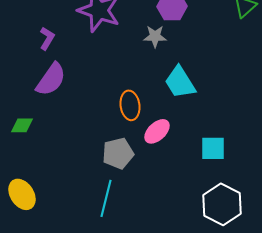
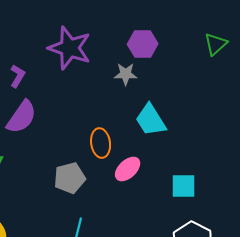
gray pentagon: (118, 153) -> (70, 178), moved

